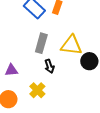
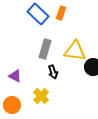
purple triangle: (11, 70) -> (15, 76), turned 32

